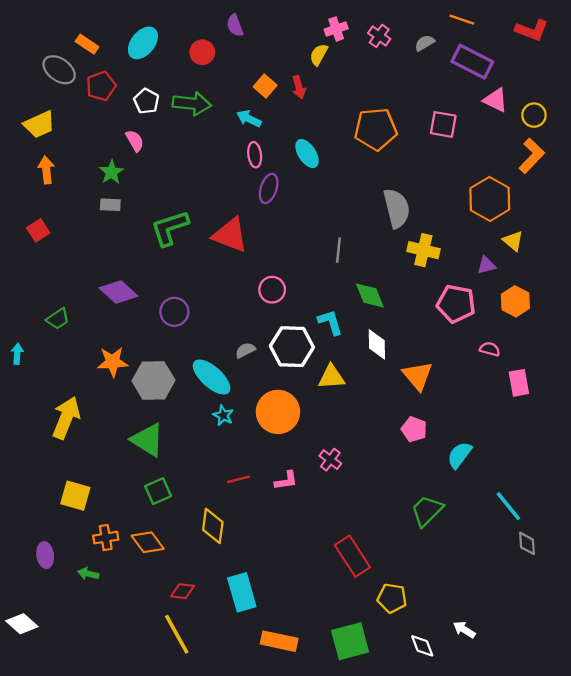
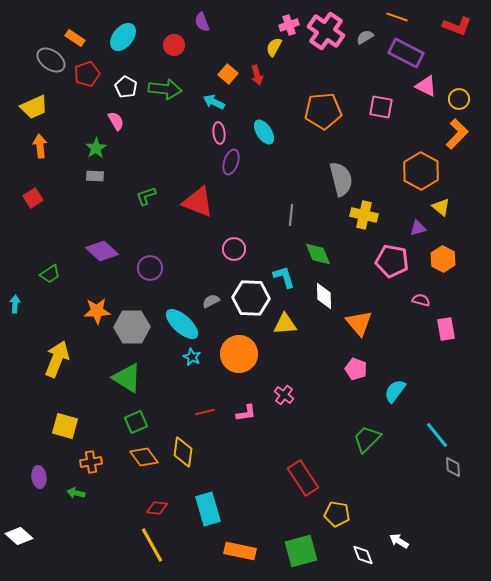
pink cross: (379, 36) -> (326, 31), size x1.8
green L-shape: (170, 228) -> (146, 196), size x0.6
orange diamond: (148, 542) -> (144, 457), moved

